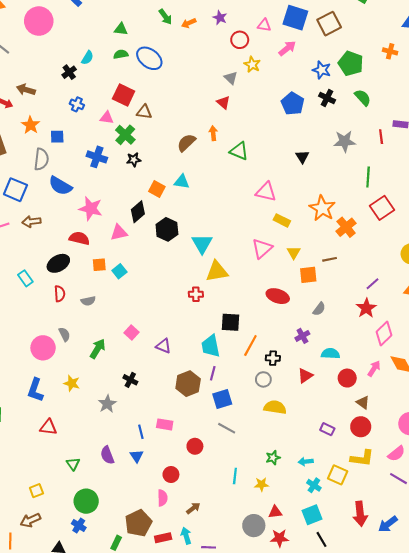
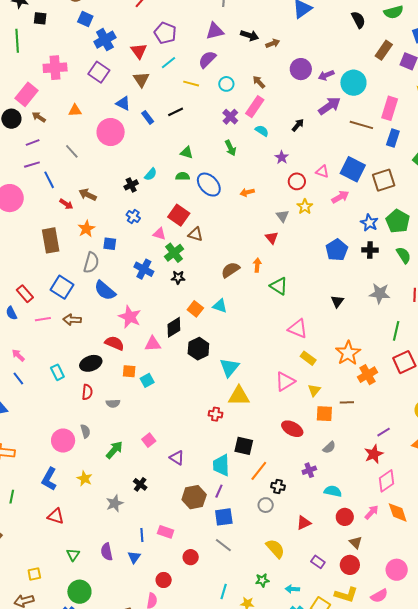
orange arrow: (189, 23) -> (247, 192), moved
black cross: (327, 98) -> (370, 250), turned -35
red triangle: (305, 376) -> (304, 523), moved
yellow semicircle: (275, 407) -> (275, 549), moved, turned 30

